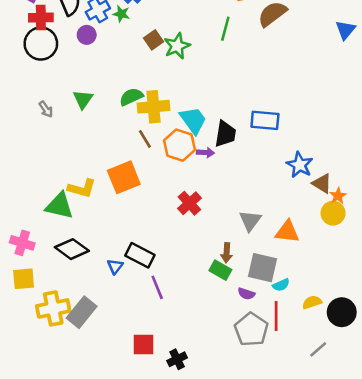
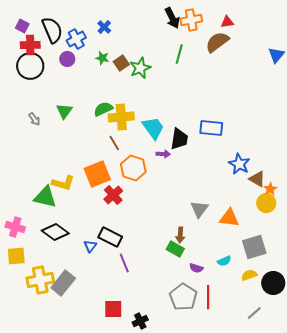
green star: (121, 14) -> (102, 58), moved
orange hexagon: (180, 145) -> (133, 168), moved
red cross: (189, 203) -> (113, 195), moved
gray square: (262, 268) -> (254, 247), moved, turned -30
red line: (276, 316) -> (208, 297), moved
gray pentagon: (251, 330) -> (183, 297), moved

